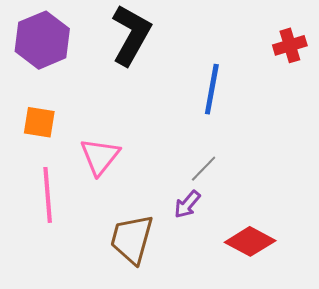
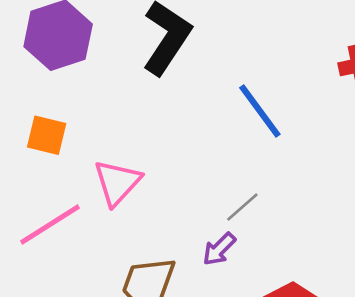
blue line: (212, 89) -> (260, 111), turned -51
pink line: (48, 195) -> (50, 224), turned 58

